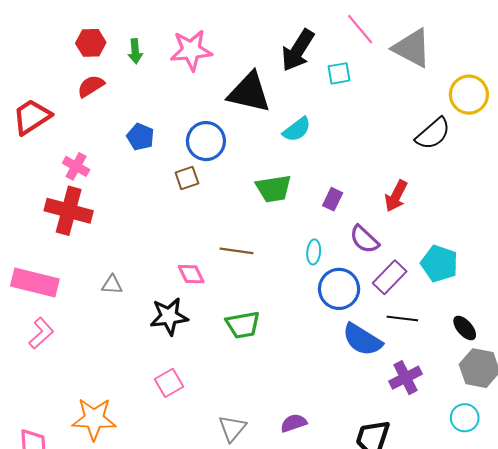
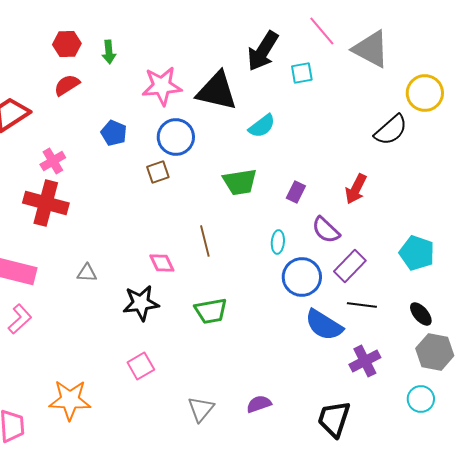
pink star: (191, 50) -> (162, 86), moved
pink cross: (76, 166) -> (53, 161), turned 30
brown line: (237, 251) -> (205, 241), turned 68
cyan pentagon: (439, 264) -> (417, 253), moved

